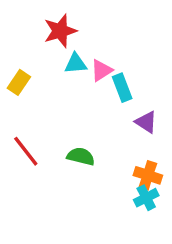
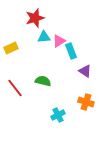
yellow rectangle: (19, 82) -> (11, 48), turned 32
green semicircle: (81, 156) -> (43, 81), moved
cyan cross: (146, 198) -> (58, 115), moved

